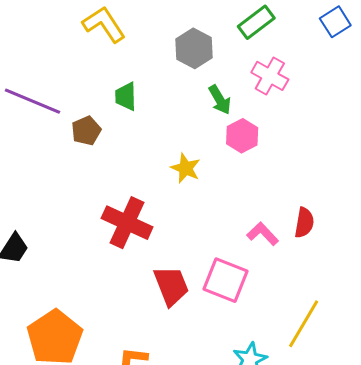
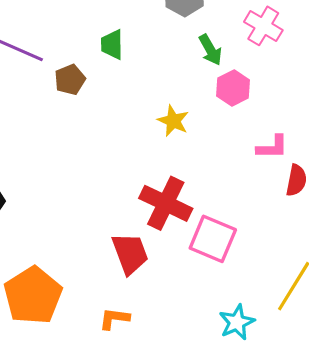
red cross: (127, 223) -> (166, 203), moved
pink L-shape: (263, 234) -> (272, 147), moved, turned 132
red trapezoid: (171, 286) -> (130, 253), moved

